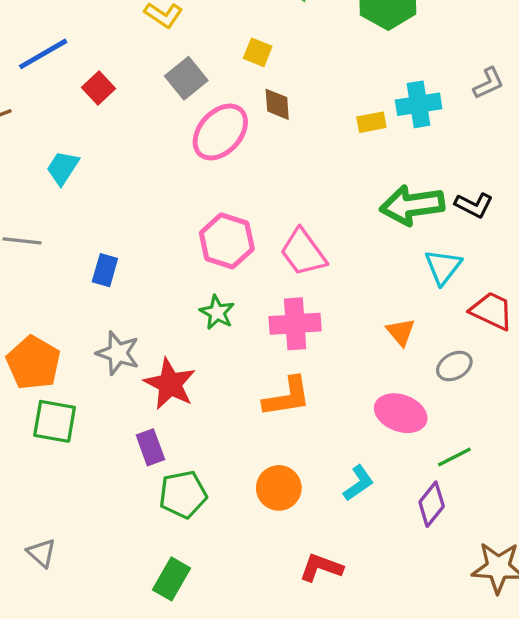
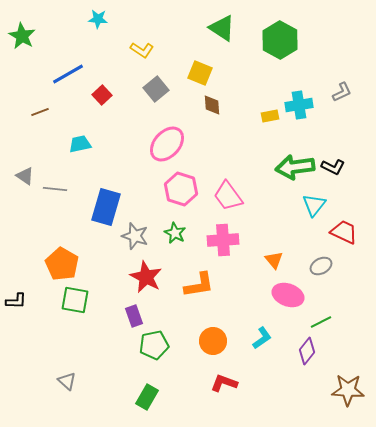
yellow square: (258, 52) -> (200, 73), size x1.4
pink ellipse: (220, 132) -> (167, 144), moved
cyan trapezoid: (63, 168) -> (80, 144), turned 45
blue rectangle: (105, 270) -> (106, 207), size x1.8
orange triangle: (401, 332) -> (274, 260), moved
gray star: (118, 353) -> (135, 236), moved
orange L-shape: (287, 397) -> (199, 285), moved
red L-shape: (321, 568) -> (224, 383), moved

